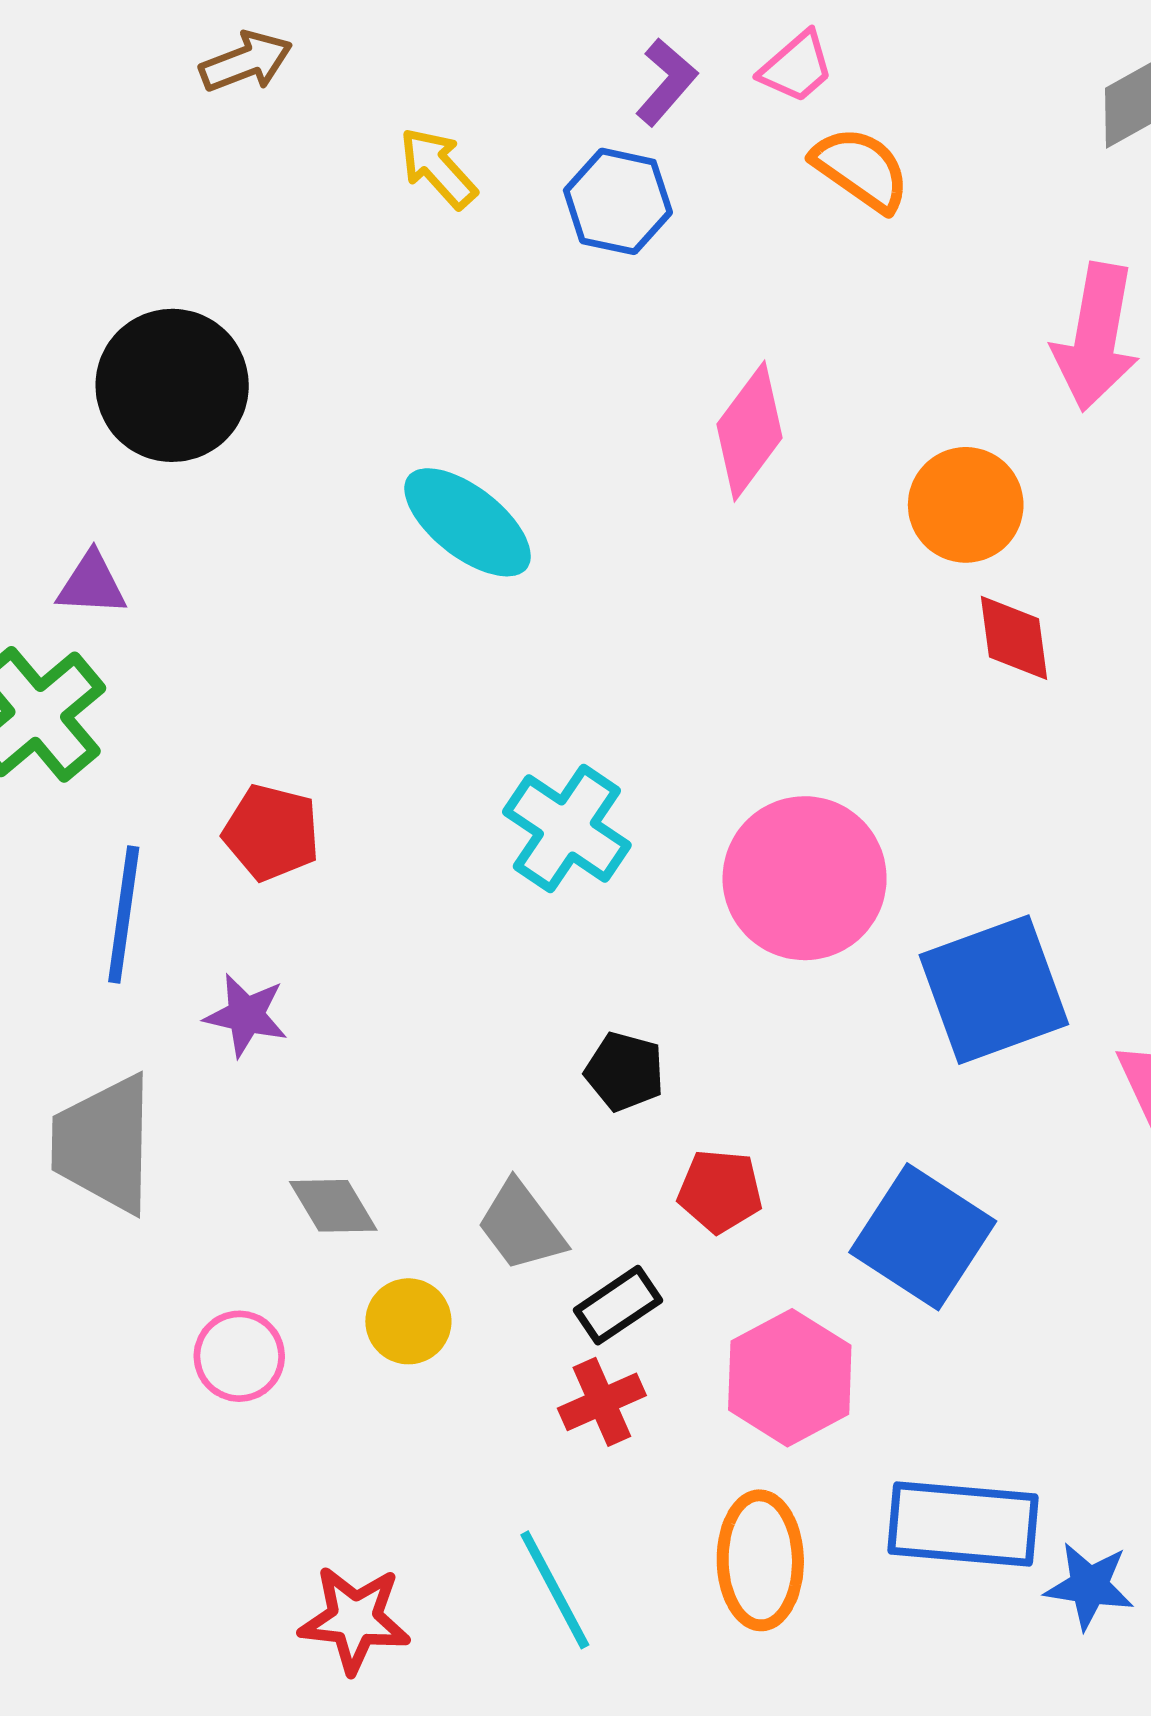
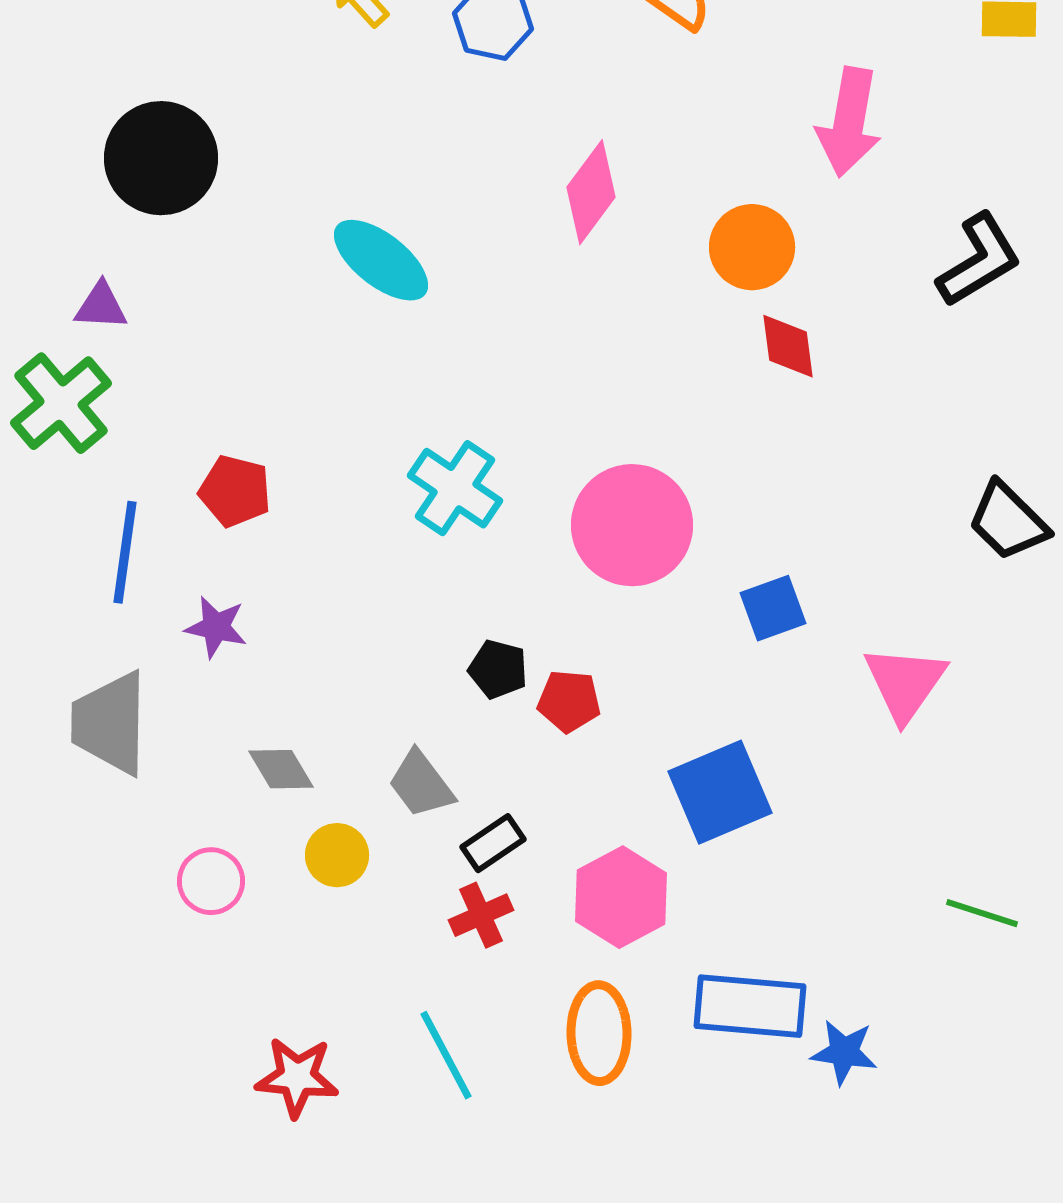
blue square: (994, 990) -> (773, 608), size x0.6
red pentagon: (720, 1191) -> (569, 701), moved
blue square: (923, 1237) -> (720, 792), turned 34

